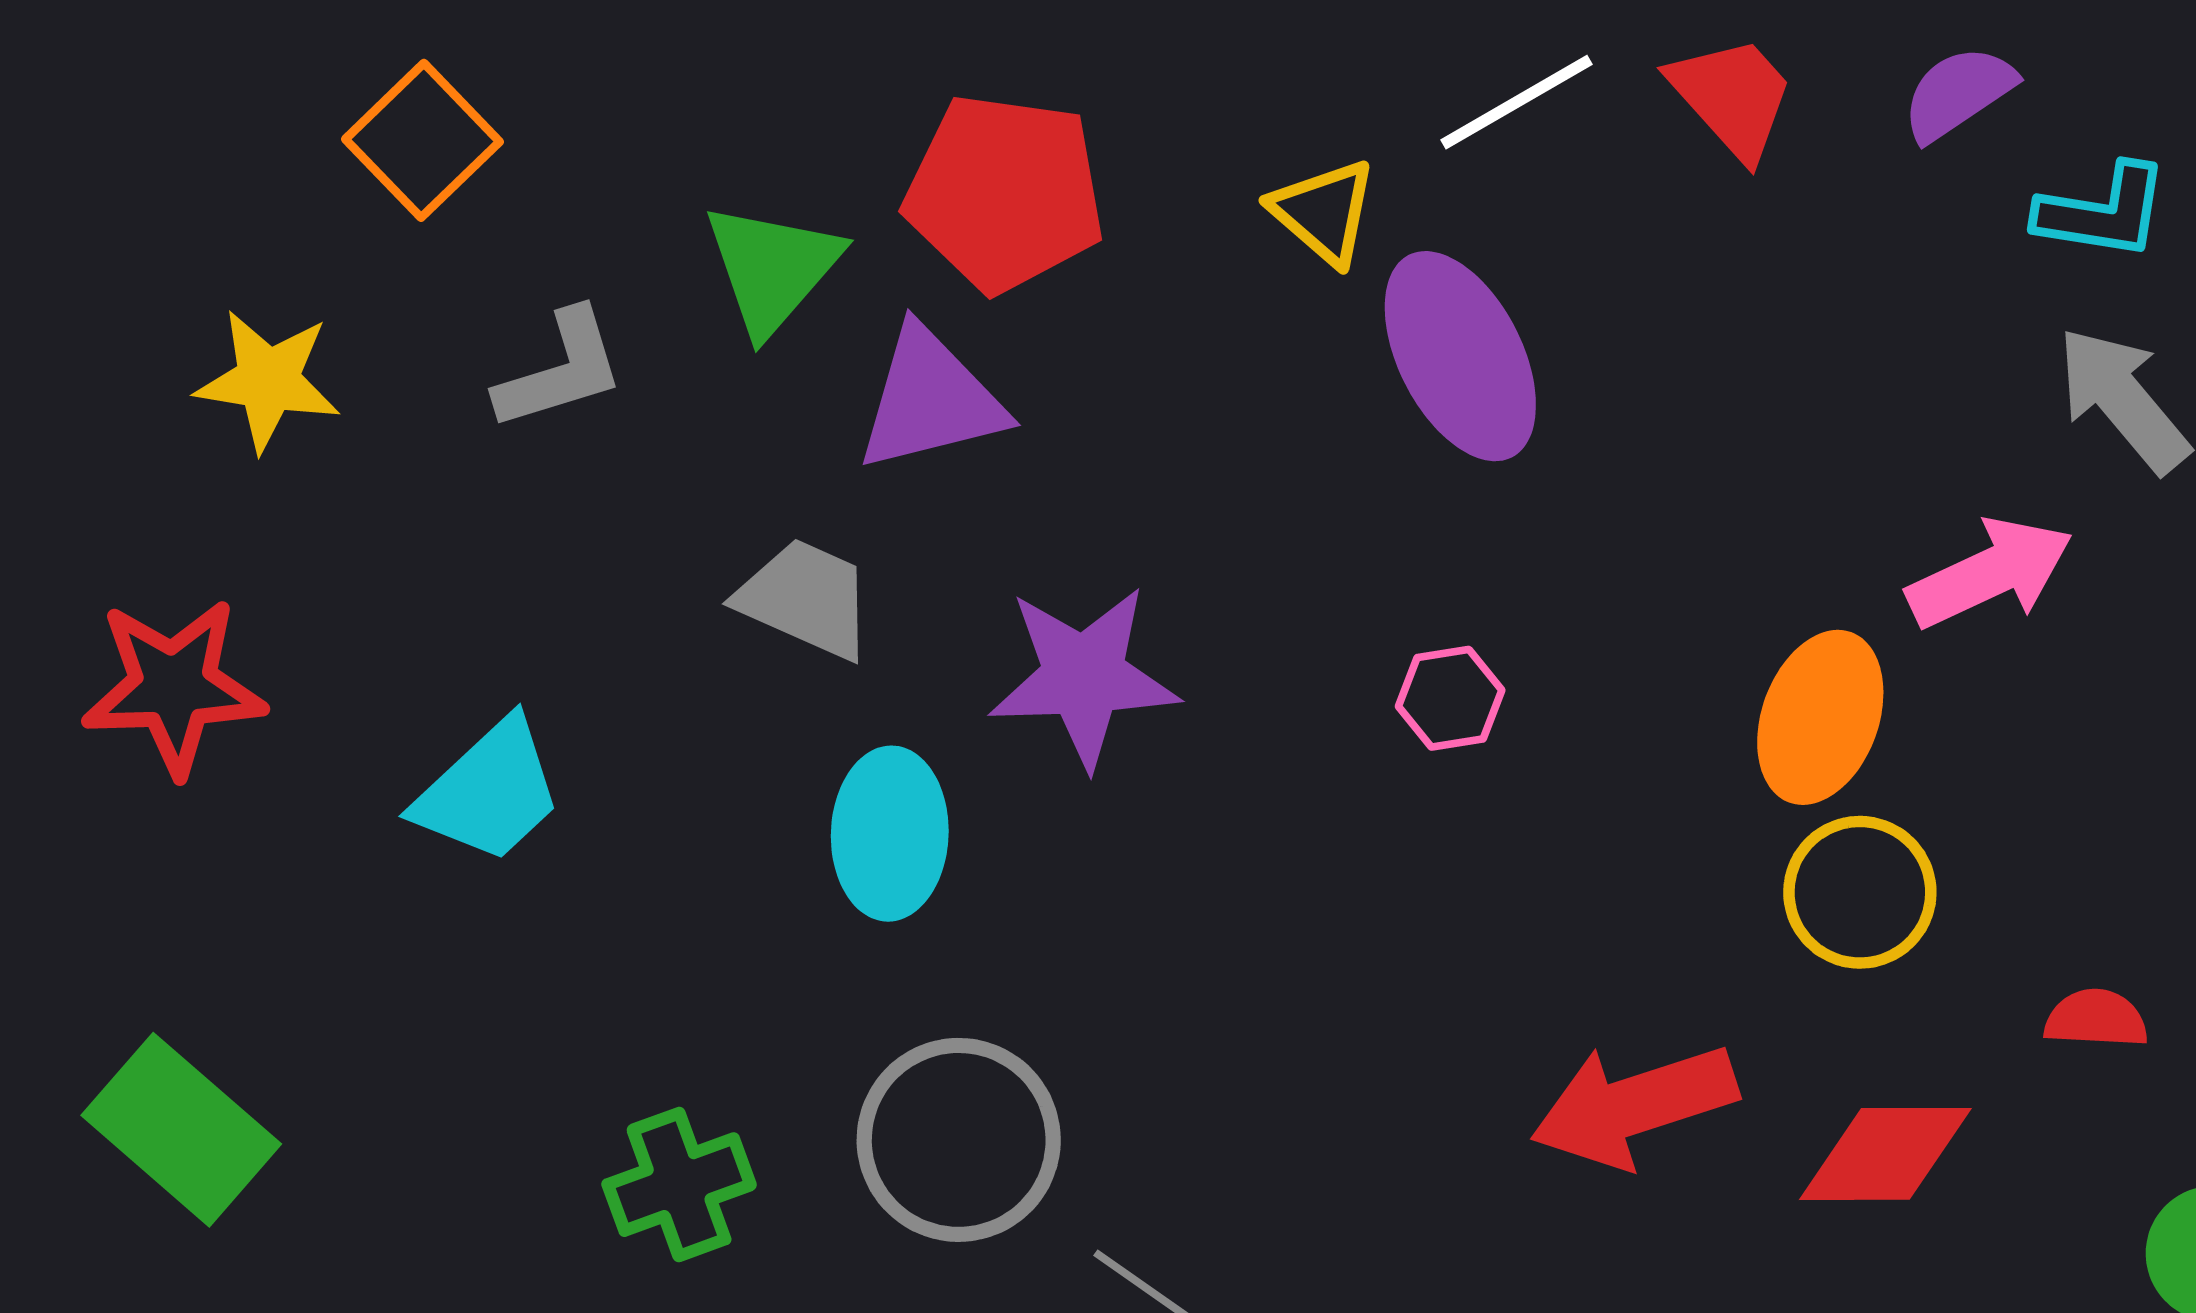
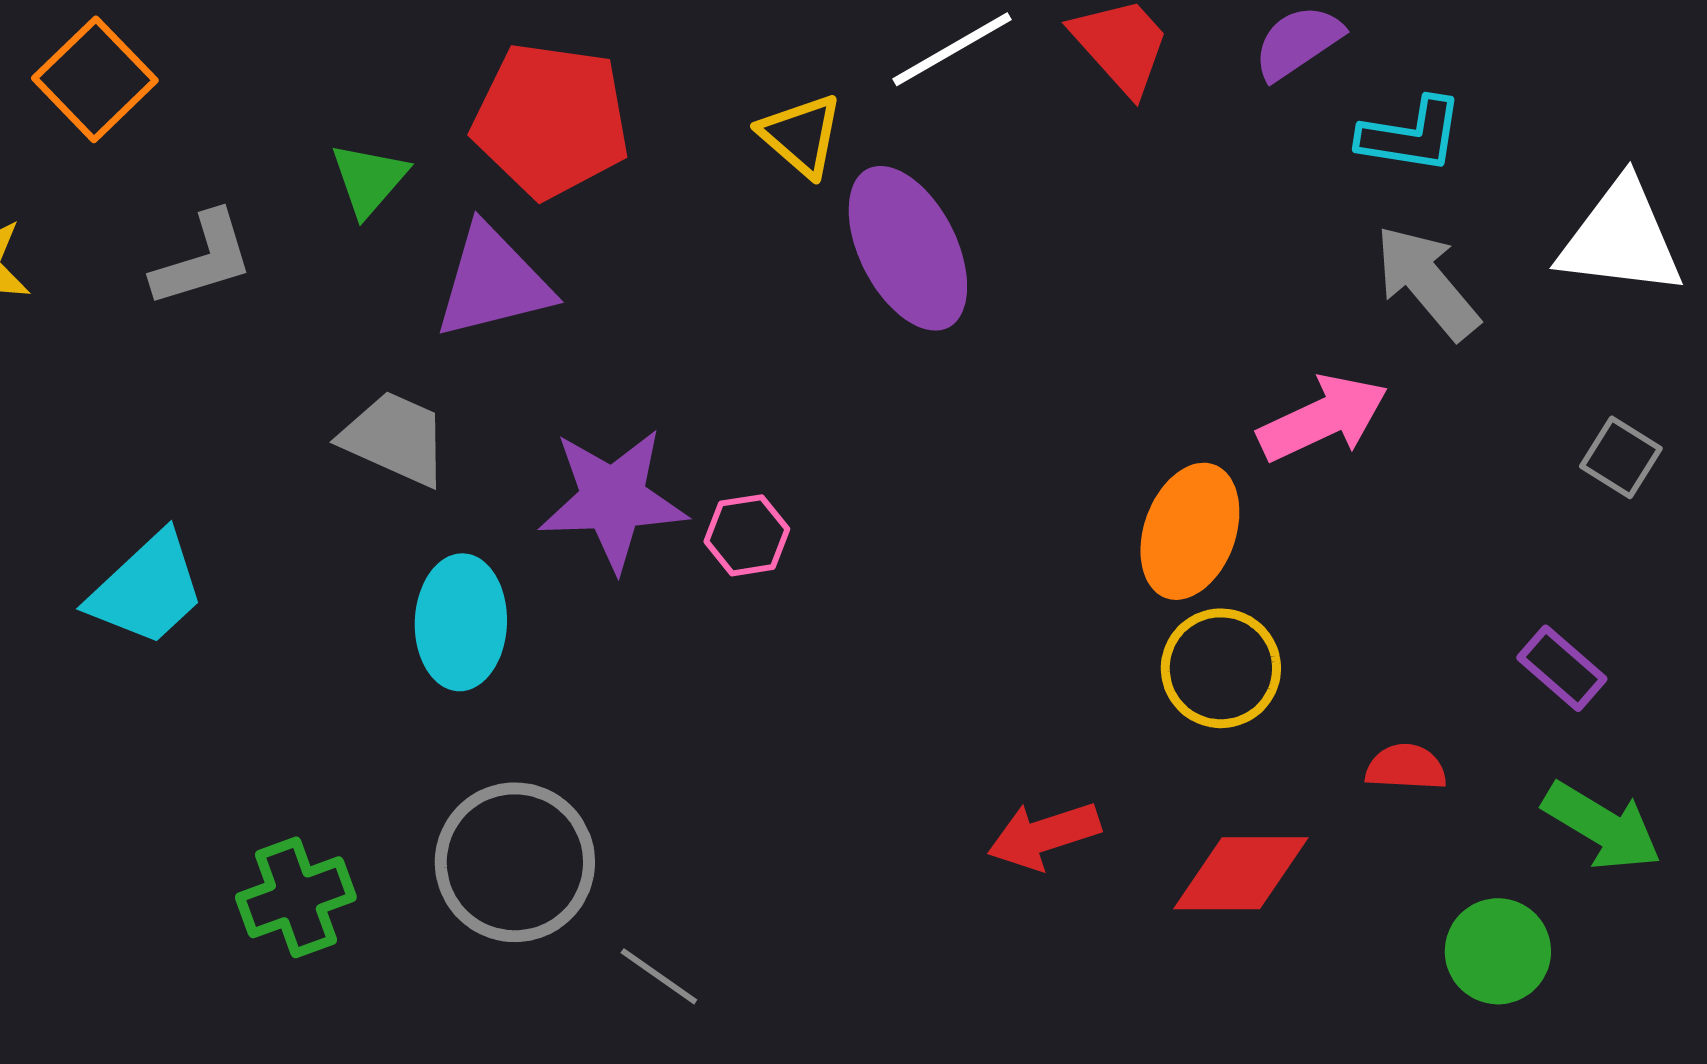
green triangle: (772, 268) -> (369, 179), size x0.7
pink hexagon: (1450, 698) -> (747, 535), moved
red arrow: (1634, 1105) -> (1044, 835), size x0.7

